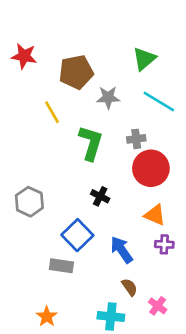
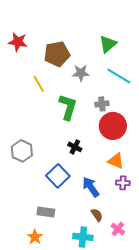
gray rectangle: (61, 266) -> (46, 212), moved

